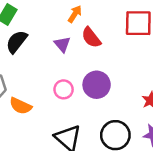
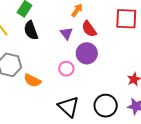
black semicircle: (17, 42) -> (31, 30), turned -60
purple circle: (97, 85) -> (87, 53), moved

